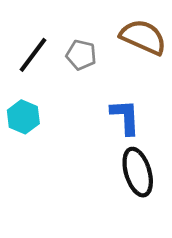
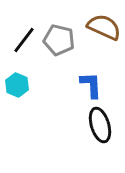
gray pentagon: (81, 55) -> (59, 40), size x1.4

